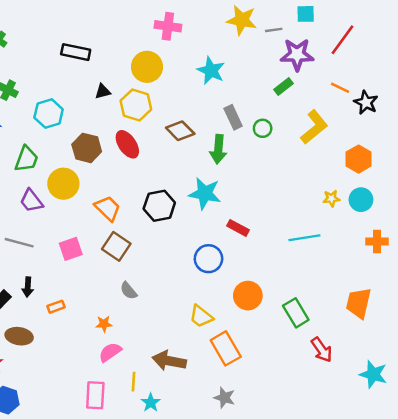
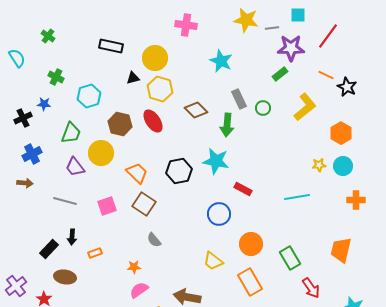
yellow circle: (147, 67) -> (155, 58), moved
orange rectangle: (226, 348) -> (250, 282), moved

